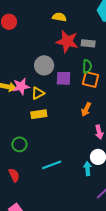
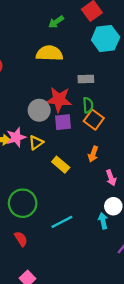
yellow semicircle: (59, 17) -> (49, 53), size x1.6
red star: (67, 41) -> (59, 99), moved
orange square: (90, 80) -> (94, 120), turned 30
yellow rectangle: (39, 114) -> (61, 165), moved, turned 56
green circle: (19, 144) -> (23, 203), size x1.6

